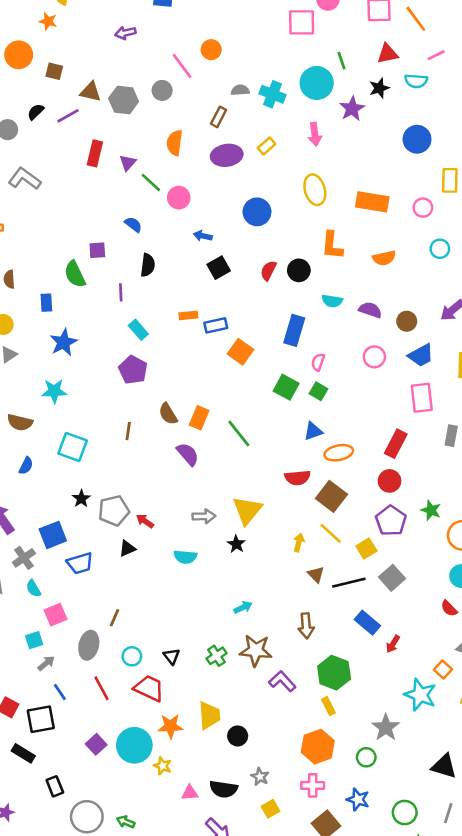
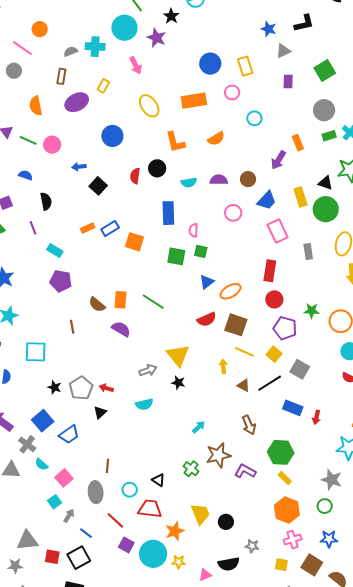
blue circle: (417, 139) -> (210, 64), moved
purple square: (96, 744) -> (126, 545), moved
yellow square: (270, 809) -> (281, 565), moved, turned -32

